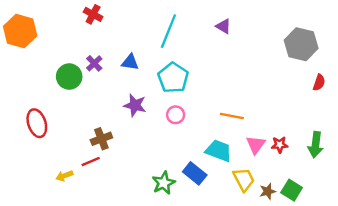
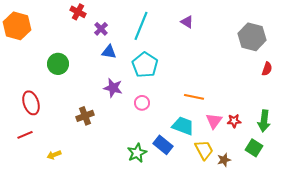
purple cross: (94, 63) -> (101, 29), moved
pink circle: (176, 115) -> (142, 103), moved
red line: (91, 161) -> (25, 135), moved
yellow arrow: (64, 176) -> (54, 155), moved
green square: (292, 190) -> (254, 148), moved

